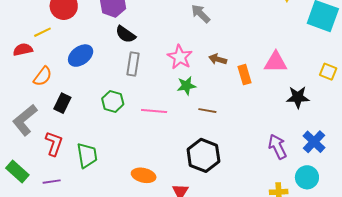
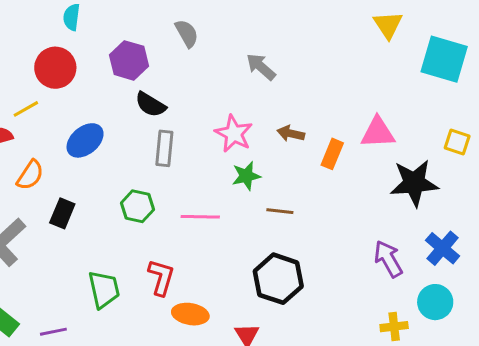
orange rectangle: (245, 75) -> (332, 154), turned 42
black star: (298, 97) -> (414, 183), size x1.4
red L-shape: (54, 144) -> (161, 277), moved

